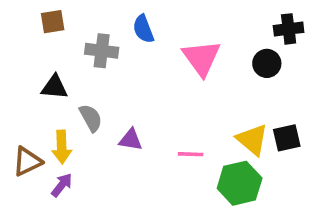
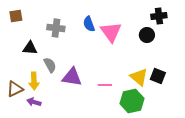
brown square: (53, 22) -> (16, 16), moved
blue semicircle: (143, 29) -> (89, 24), moved
black square: (287, 138) -> (158, 76), turned 35
purple triangle: (131, 140) -> (72, 77), size x1.5
purple arrow: (62, 185) -> (34, 102), turned -112

